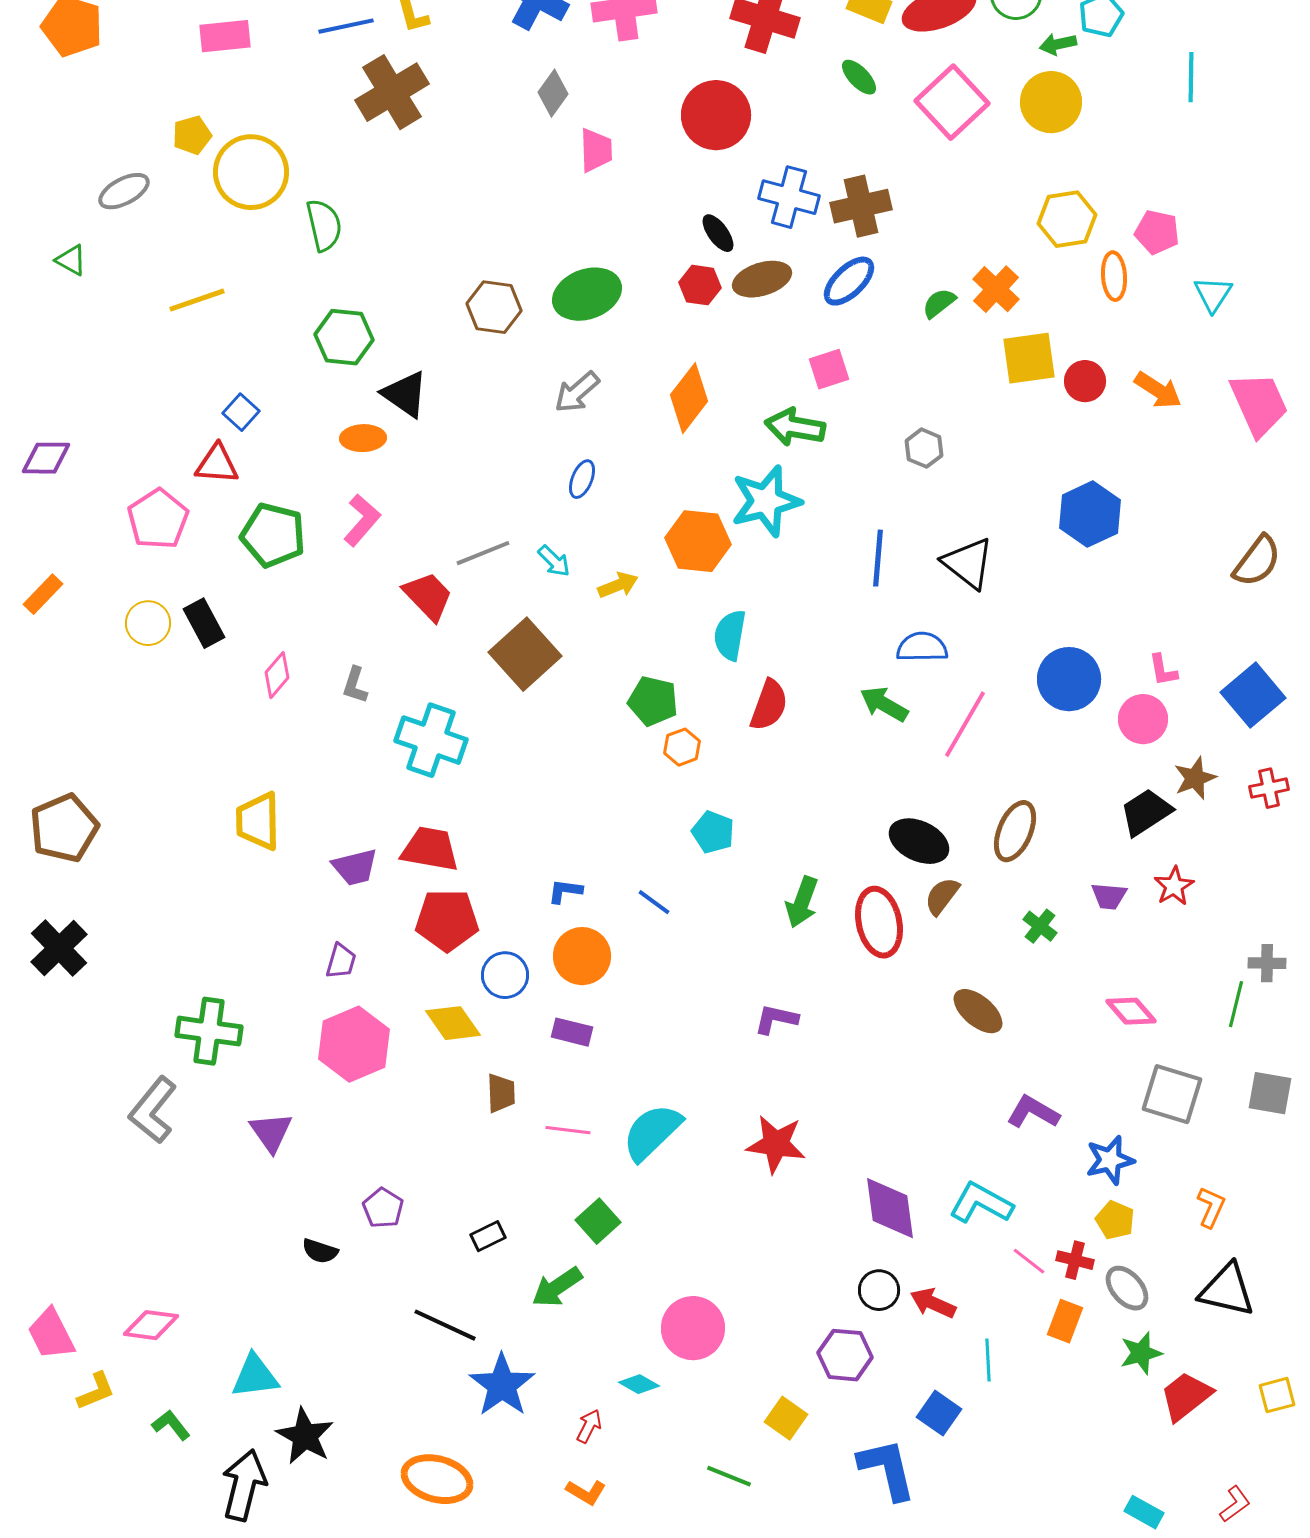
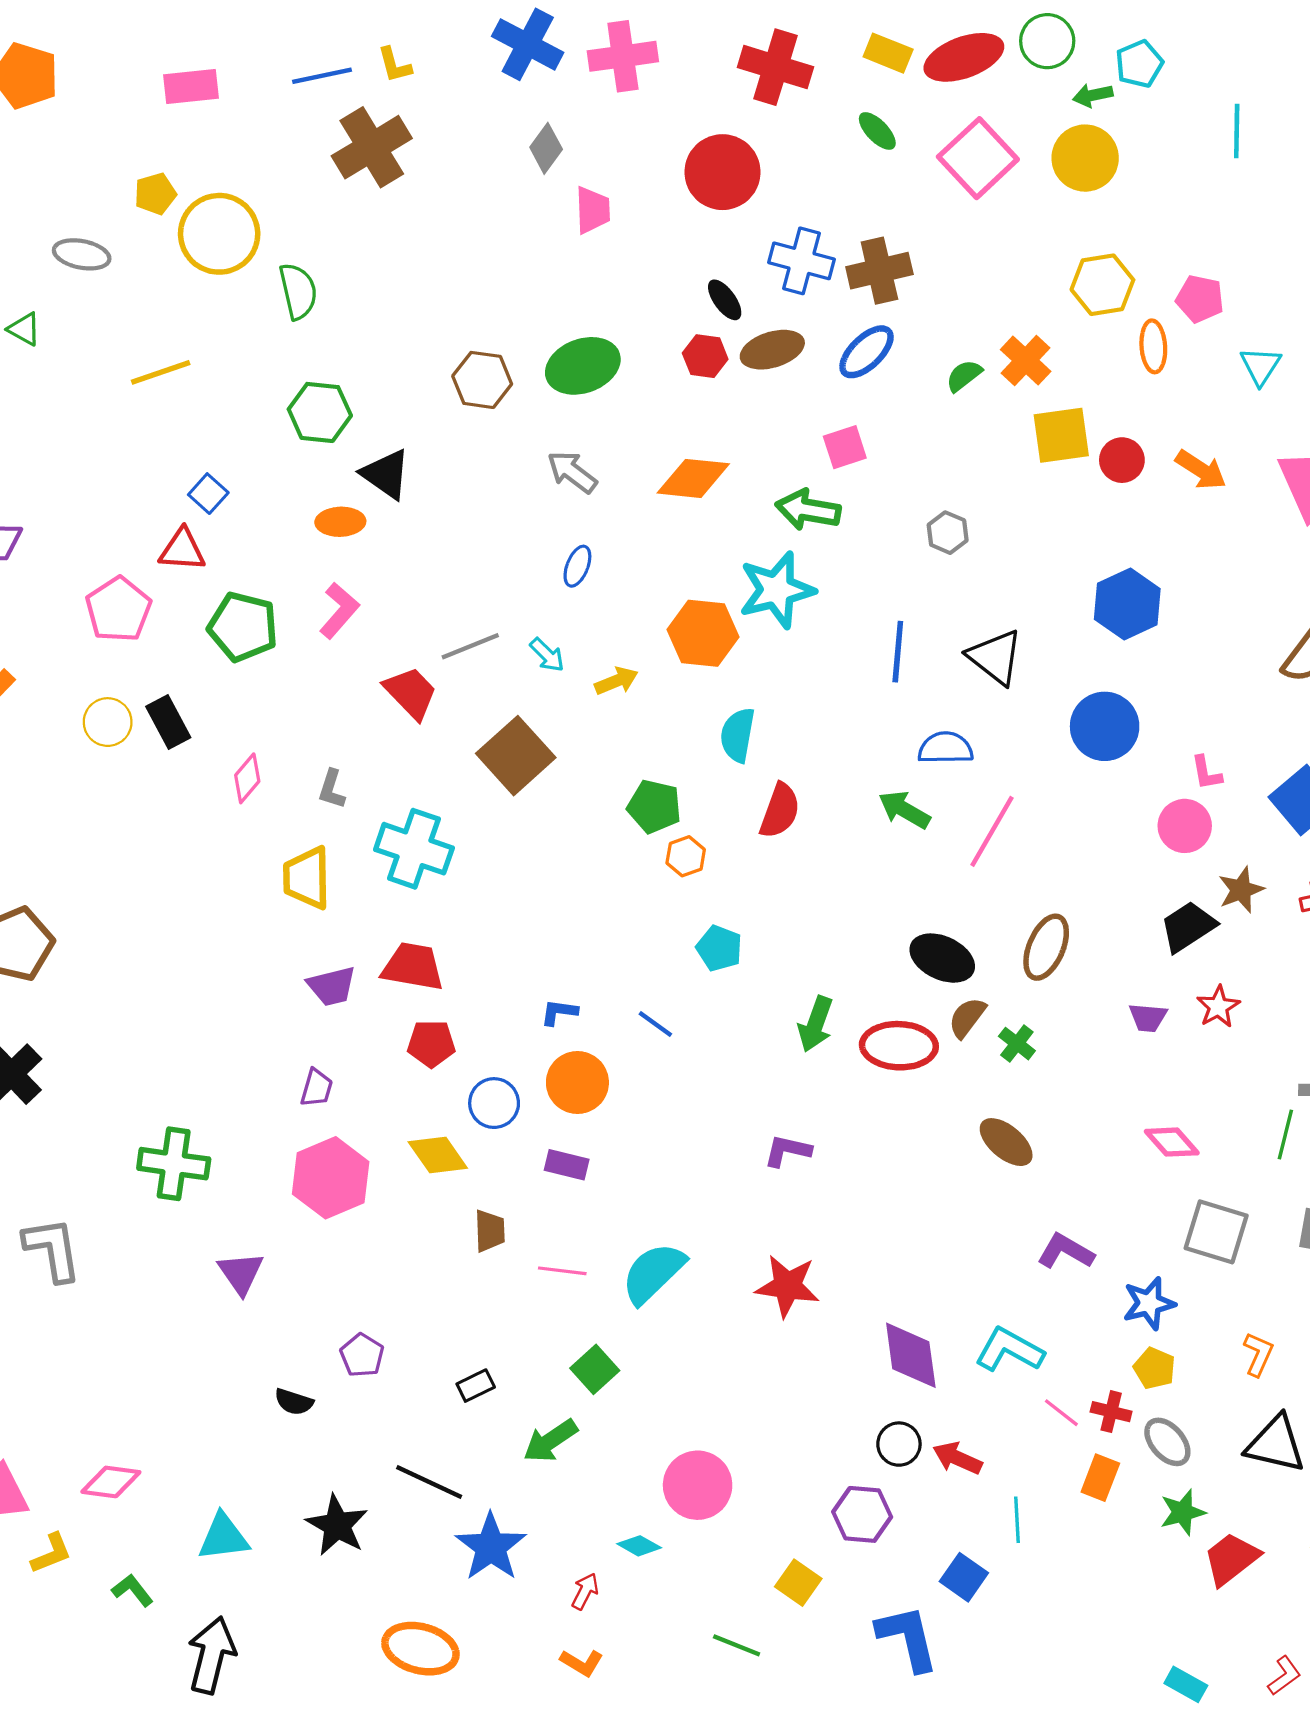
gray ellipse: (124, 191) -> (82, 254), turned 39
gray arrow: (577, 392) -> (572, 472), turned 78
orange diamond: (689, 398) -> (693, 478), turned 58
blue circle: (1069, 679) -> (1105, 726), moved
yellow trapezoid: (258, 821) -> (307, 878), moved
red pentagon: (447, 920) -> (431, 1044), size x0.7
red ellipse: (879, 922) -> (899, 1046), turned -76
green cross: (1040, 926) -> (1017, 1044), moved
gray L-shape: (153, 1110) -> (52, 1249), moved, turned 132
black star: (305, 1436) -> (337, 1525), moved

